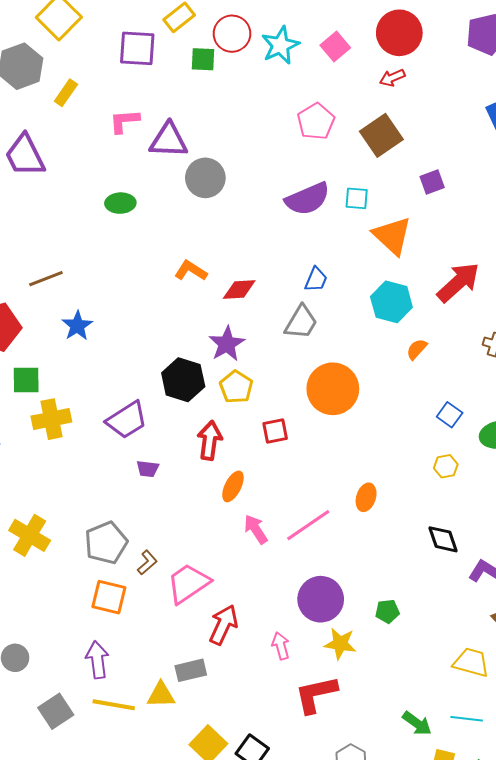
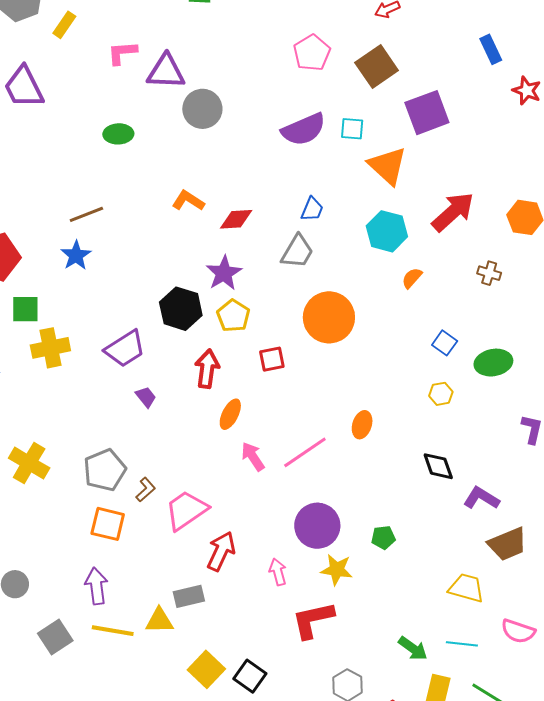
purple square: (432, 182) -> (427, 113), size x1.8
brown line: (46, 279) -> (86, 214), moved
purple trapezoid: (148, 469) -> (146, 397), turned -135

